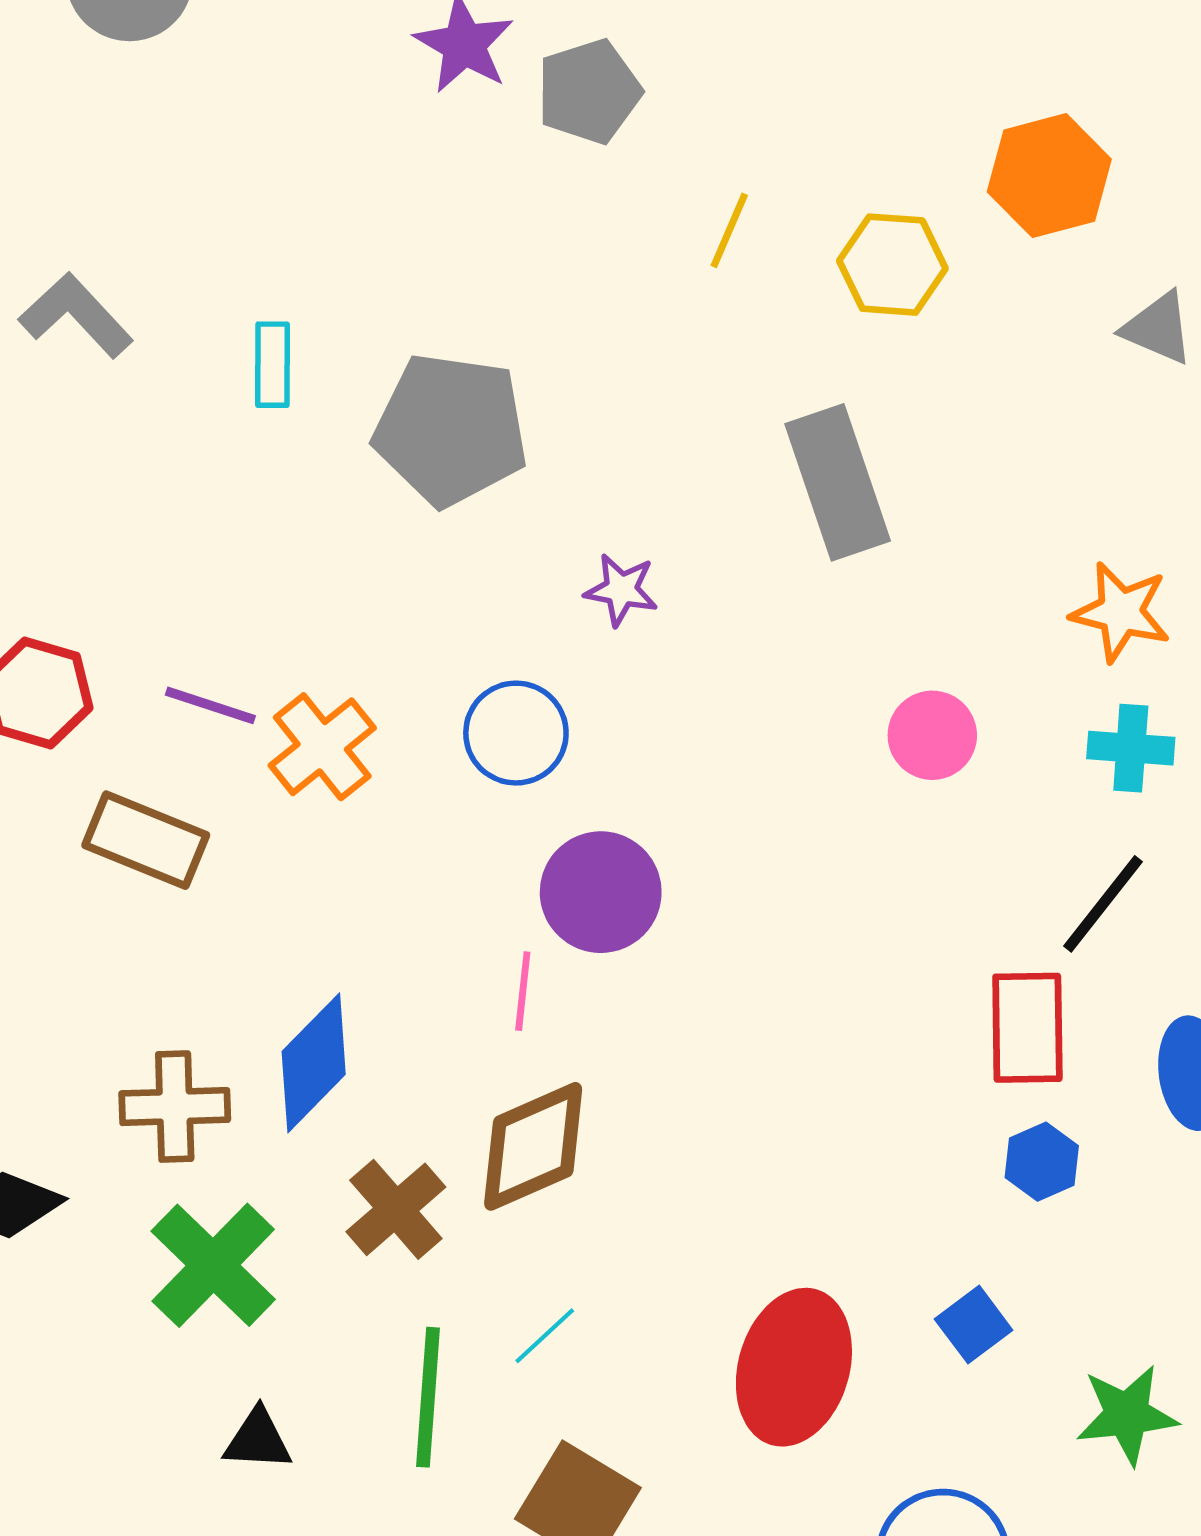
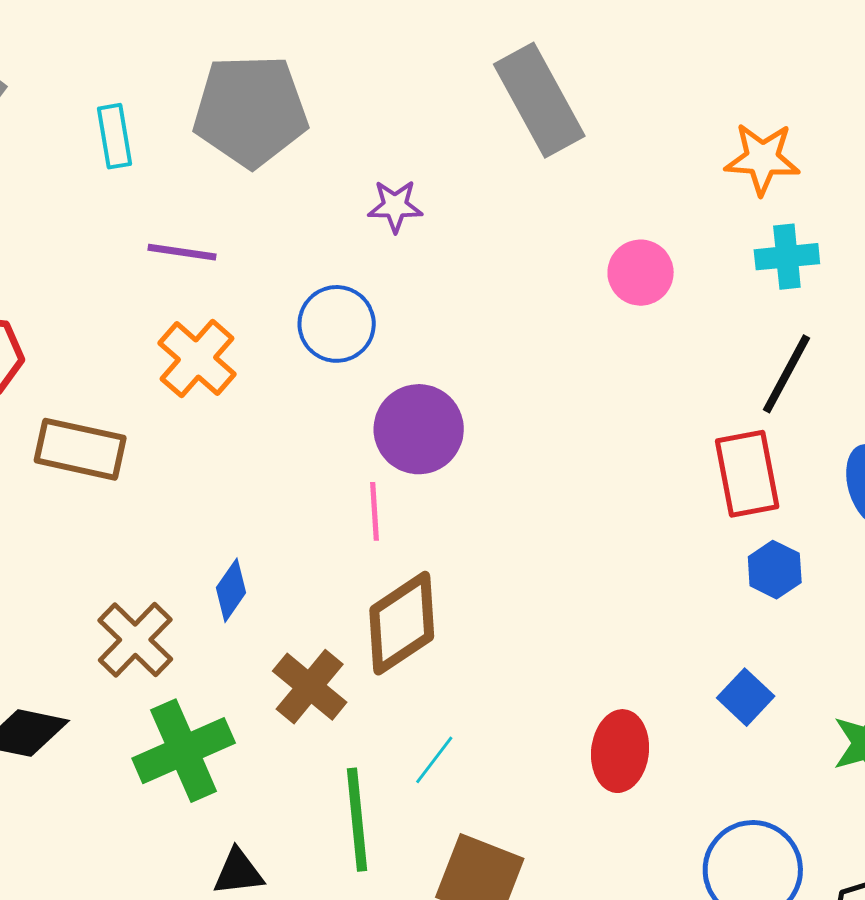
cyan rectangle: (273, 365) -> (115, 136), moved
purple line: (210, 705) -> (182, 252), moved
blue diamond: (314, 1063) -> (231, 590), size x0.6
brown cross: (175, 1107) -> (135, 640), turned -34
green cross: (213, 1265) -> (184, 751), turned 32
red ellipse: (794, 1367) -> (620, 751), size x0.7

